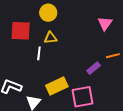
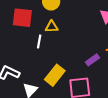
yellow rectangle: (57, 86) -> (55, 75), turned -30

